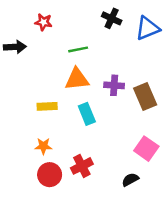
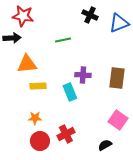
red star: (43, 22) -> (23, 16), moved, size x1.5
orange triangle: (77, 79) -> (27, 64), moved
purple cross: (114, 85) -> (83, 75), moved
brown rectangle: (145, 97) -> (117, 78), turned 30

